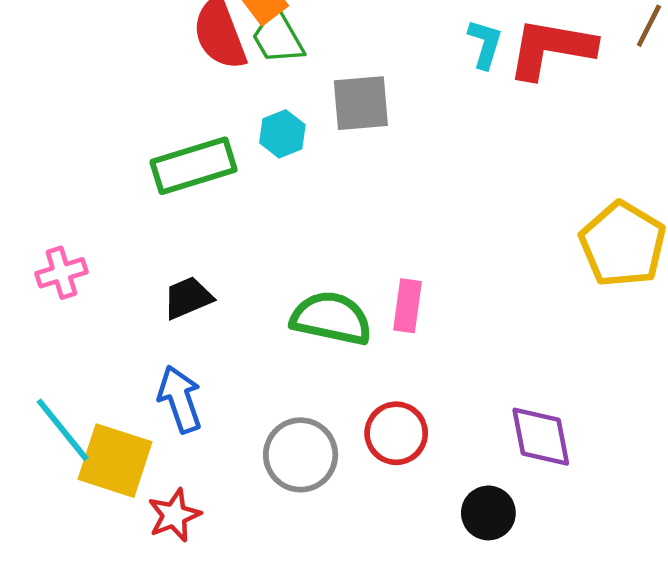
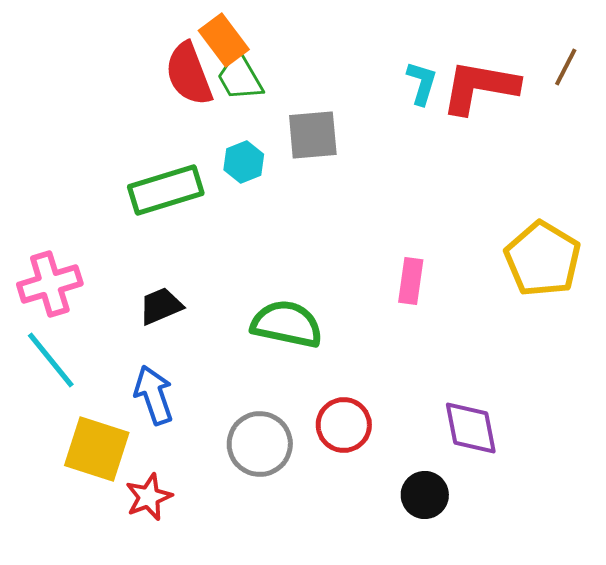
pink cross: (61, 273) -> (50, 284), size x1.4
pink rectangle: (408, 306) -> (411, 281), moved
cyan line: (63, 430) -> (51, 360), moved

